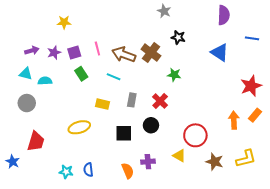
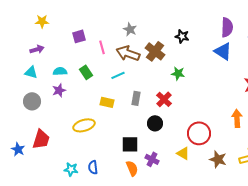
gray star: (164, 11) -> (130, 29), moved
purple semicircle: (224, 15) -> (227, 27), moved
yellow star: (64, 22) -> (42, 21), moved
purple star: (54, 53) -> (59, 90), moved
purple square: (74, 53) -> (79, 36), moved
cyan line: (114, 77) -> (118, 75), turned -48
cyan semicircle: (45, 81) -> (60, 71), moved
black square: (124, 133) -> (130, 144), moved
blue star: (13, 162) -> (18, 149), moved
purple cross: (148, 162) -> (152, 159), turned 32

